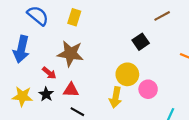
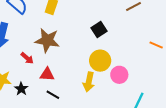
black square: (141, 42) -> (99, 29), moved
black star: (46, 94) -> (21, 89), moved

